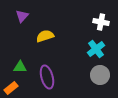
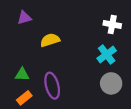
purple triangle: (22, 16) -> (24, 18), turned 32
orange rectangle: (11, 88) -> (24, 98), moved

